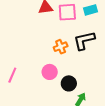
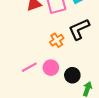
pink line: (12, 75) -> (29, 67), moved, turned 49

